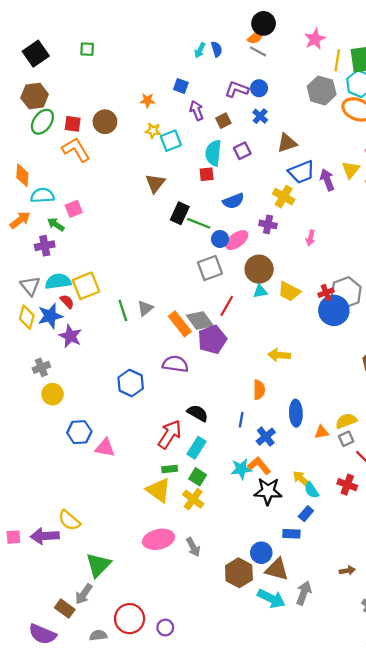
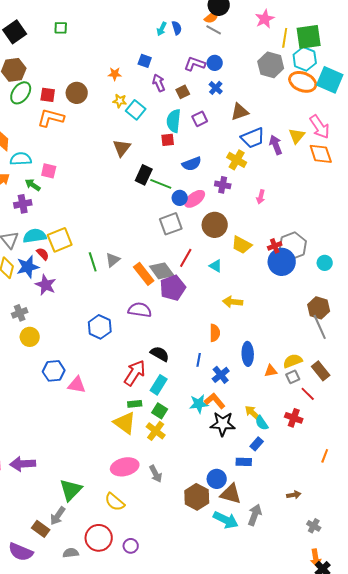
cyan square: (171, 141) -> (136, 110), turned -30
orange L-shape: (76, 150) -> (51, 118), turned -44
pink square: (74, 209) -> (49, 171), turned 35
cyan triangle: (260, 291) -> (216, 266), moved, turned 40
yellow semicircle: (69, 520) -> (115, 502), moved

